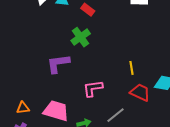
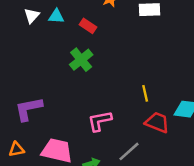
purple L-shape: (58, 64) -> (29, 109), moved

